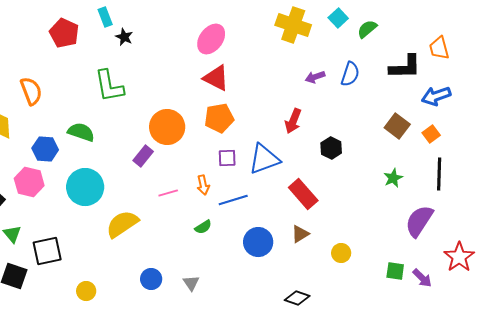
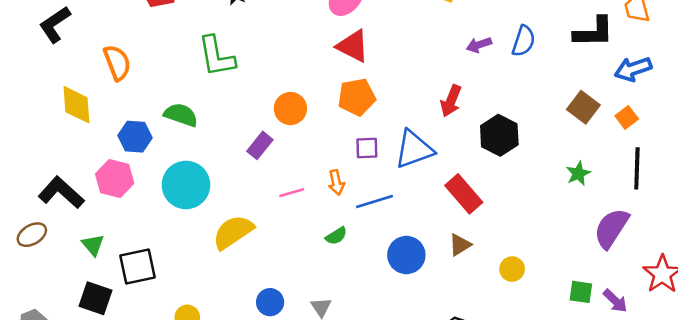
orange circle: (167, 127) -> (290, 109), size x0.7
black hexagon: (331, 148) -> (499, 135), size x1.4

